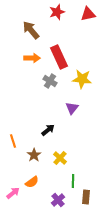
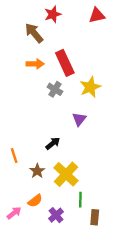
red star: (57, 12) -> (53, 14), moved
yellow star: (82, 79) -> (90, 87), turned -30
yellow cross: (60, 158) -> (66, 174), size x1.6
purple cross: (58, 200) -> (56, 215), moved

